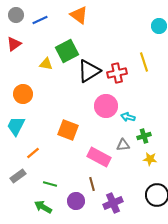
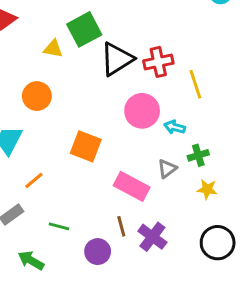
yellow line: (144, 62) -> (195, 84), moved
orange circle: (23, 94) -> (37, 96), moved
gray triangle: (123, 145) -> (167, 169), turned -32
purple cross: (113, 203) -> (152, 237), moved, turned -30
green arrow: (43, 207) -> (31, 260), moved

